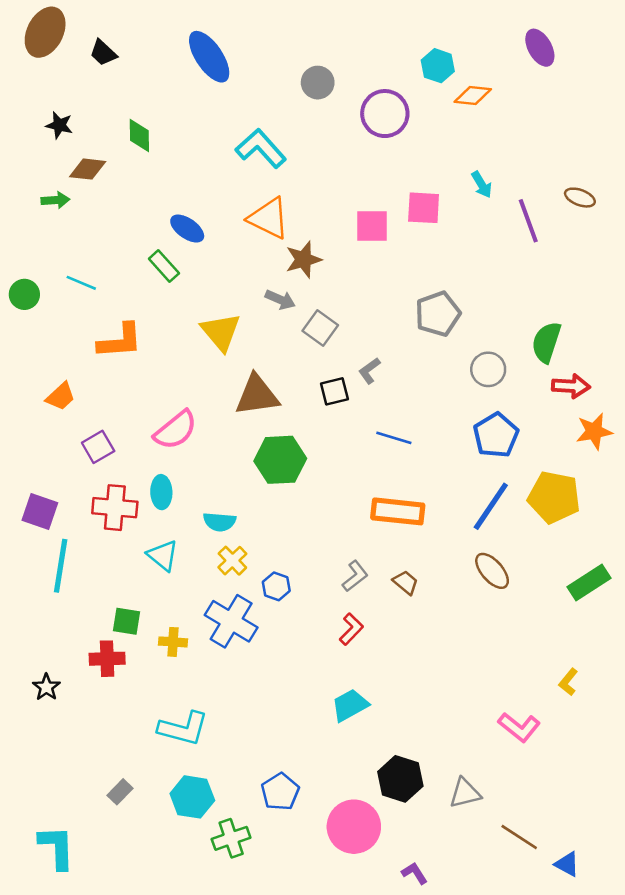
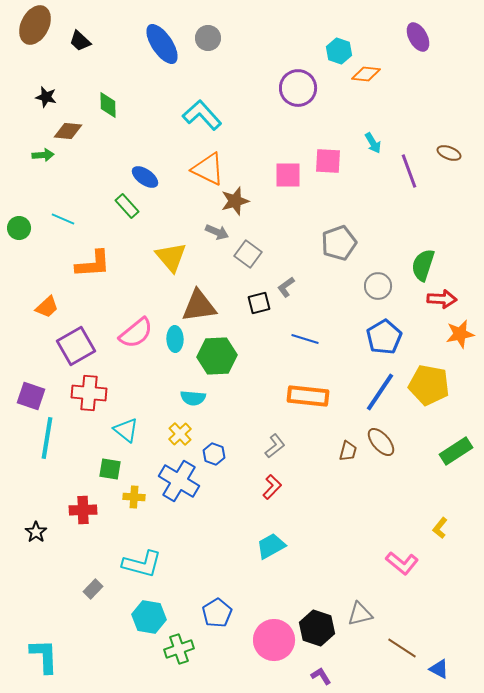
gray circle: (318, 83) -> (208, 38), moved
purple square: (98, 447) -> (76, 346), size x1.5
cyan ellipse: (161, 492) -> (175, 339), moved
cyan semicircle: (219, 522) -> (193, 398), moved
brown trapezoid: (406, 583) -> (348, 451), moved, turned 65
green square: (126, 621) -> (110, 469), moved
black hexagon: (400, 779) -> (317, 628), moved
gray rectangle: (120, 792) -> (93, 589), moved

